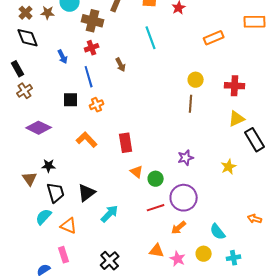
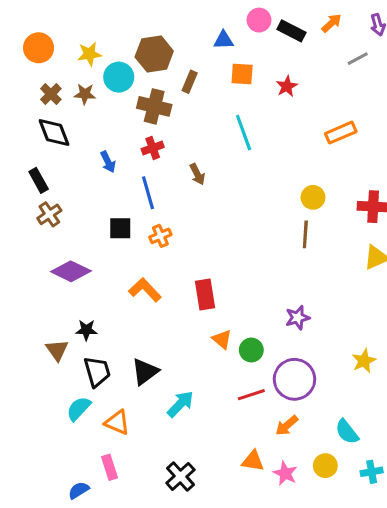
yellow star: (229, 167) -> (364, 361), moved

